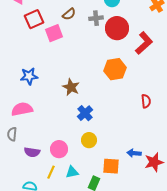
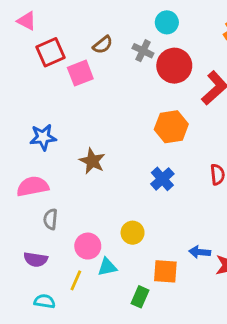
gray cross: (96, 18) -> (143, 51), turned 32
brown star: (71, 87) -> (92, 161), moved
blue cross: (85, 113) -> (162, 179), moved
gray semicircle: (12, 134) -> (51, 219), moved
purple semicircle: (32, 152) -> (36, 259), moved
cyan triangle: (72, 172) -> (107, 267), moved

